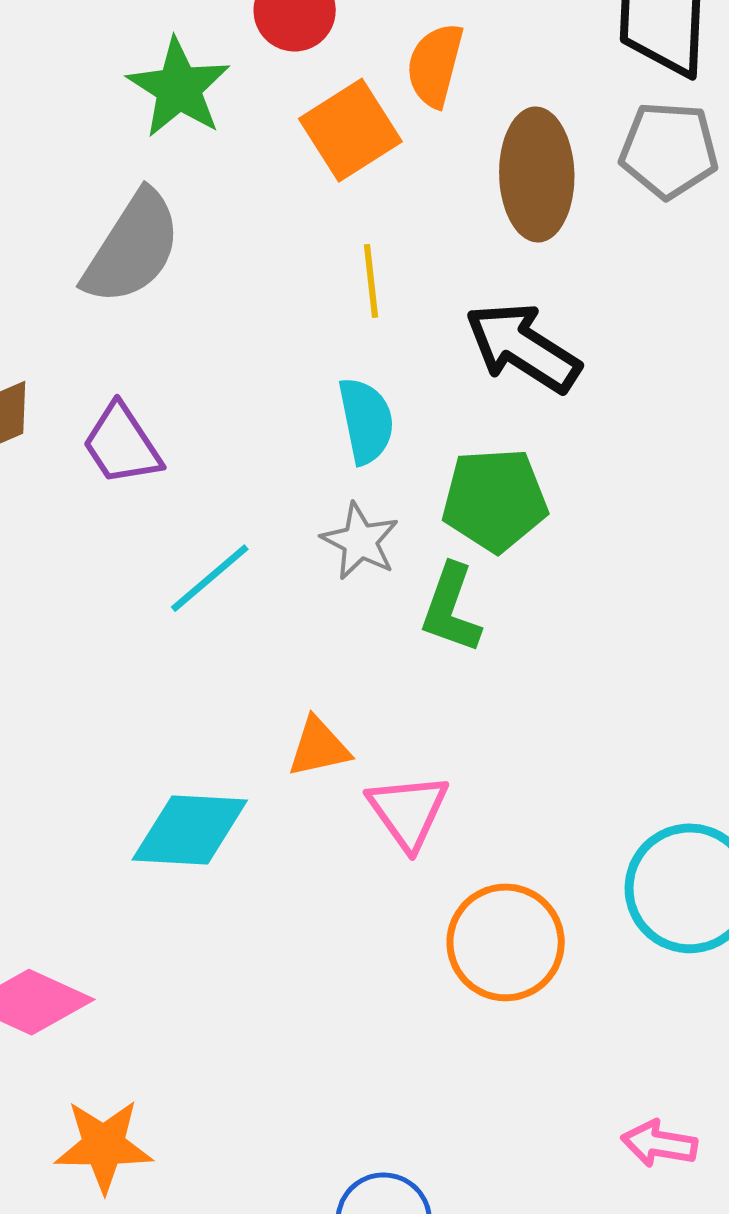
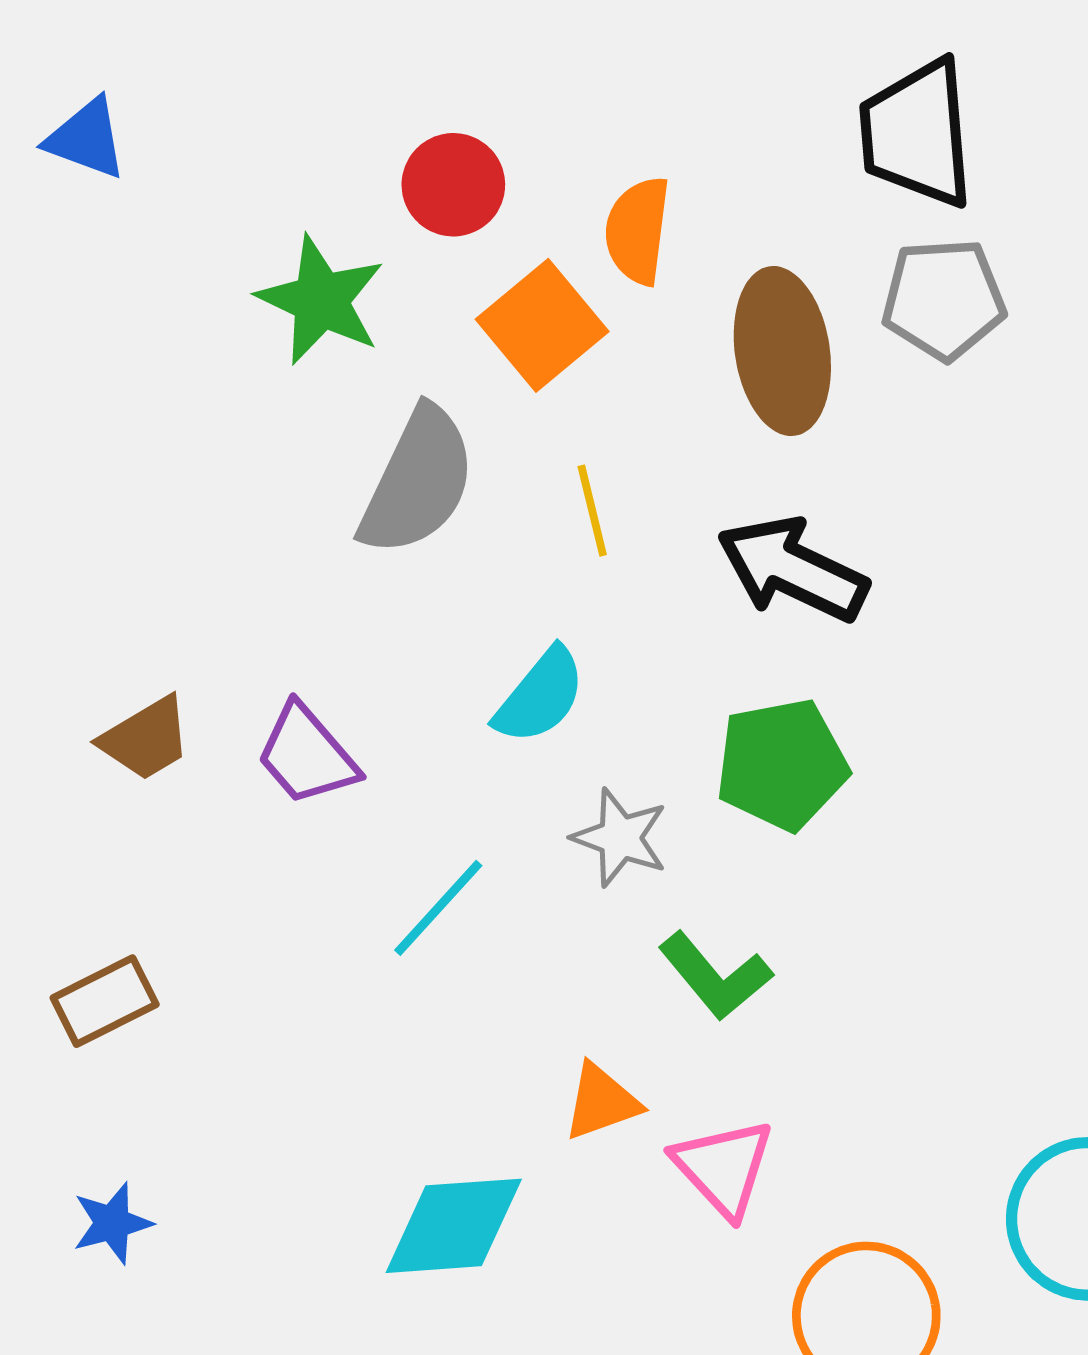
gray semicircle: (132, 248) -> (418, 481), moved
cyan semicircle: (366, 421) -> (540, 696), moved, turned 58
green L-shape: (451, 609) -> (715, 976), moved, turned -52

